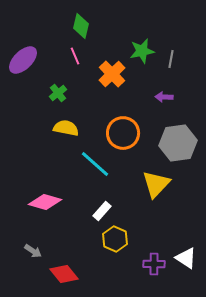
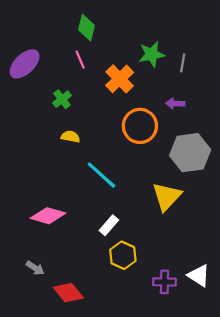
yellow semicircle: (66, 128) -> (70, 137), size x0.7
orange circle: (123, 133) -> (140, 126), moved

